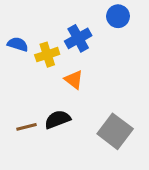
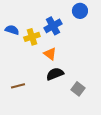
black semicircle: (58, 119) -> (55, 74), moved
gray square: (115, 131) -> (78, 89), size x0.6

